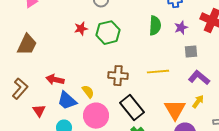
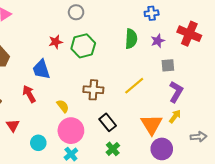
yellow line: (158, 72) -> (134, 86), turned -35
purple L-shape: (199, 78) -> (176, 92), turned 80
red arrow: (55, 80) -> (29, 94), turned 48
blue trapezoid: (67, 101) -> (41, 69), moved, turned 30
black rectangle: (132, 108) -> (108, 122), size x0.7

